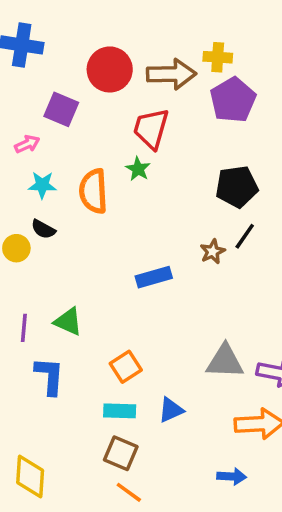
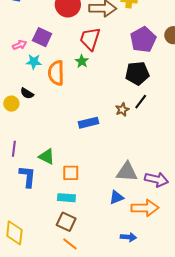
purple pentagon: (233, 100) -> (143, 40), moved
purple square: (61, 109) -> (42, 37), moved
cyan star: (42, 185) -> (34, 62), moved
green triangle: (68, 322) -> (47, 157), moved
orange square: (126, 367) -> (71, 173), turned 30
blue triangle: (171, 410) -> (116, 197), moved

